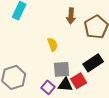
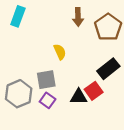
gray square: (62, 69) -> (46, 80), moved
purple square: (48, 87) -> (48, 100), moved

